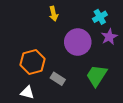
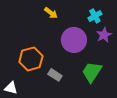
yellow arrow: (54, 14) -> (51, 13), turned -40
white triangle: (27, 92) -> (11, 88), moved

